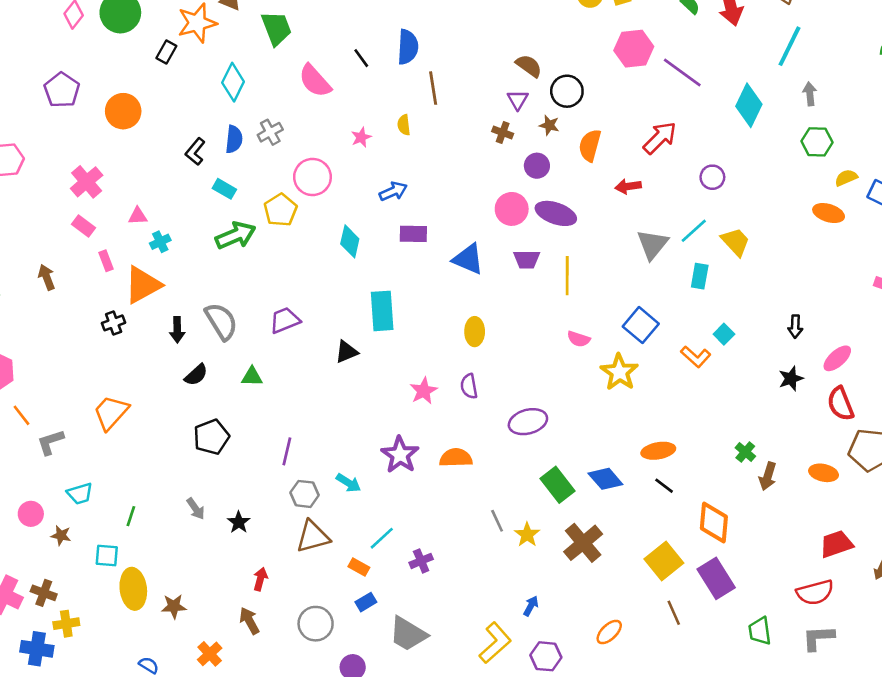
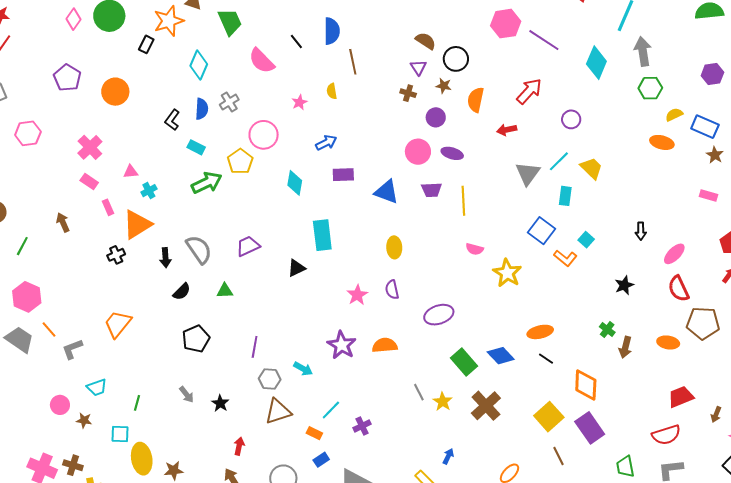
gray arrow: (810, 94) -> (643, 52), size x1.6
purple ellipse: (556, 213) -> (452, 153), size x0.7
blue square: (641, 325) -> (541, 231), moved
black star: (791, 379) -> (624, 285), moved

